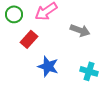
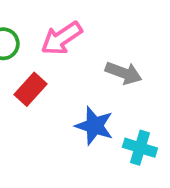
blue star: (48, 66) -> (94, 126), moved

